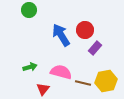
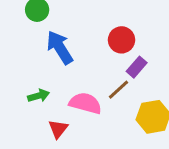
blue arrow: (61, 35) -> (60, 47), moved
brown line: (83, 83) -> (118, 90), moved, turned -56

